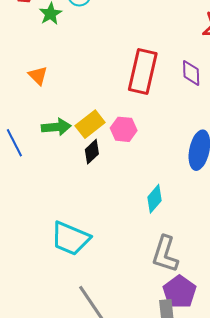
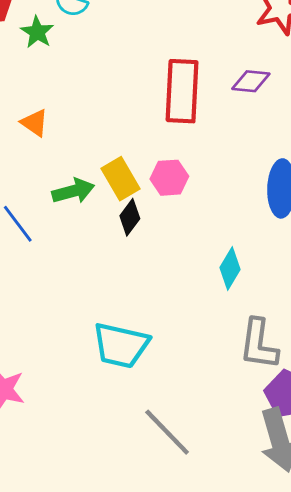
purple diamond: (191, 73) -> (251, 81), turned -72
yellow rectangle: (90, 124) -> (120, 179), turned -72

